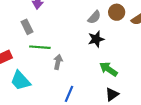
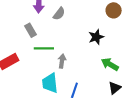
gray semicircle: (94, 17) -> (59, 14), moved
cyan trapezoid: (20, 81) -> (50, 83), moved, turned 40

